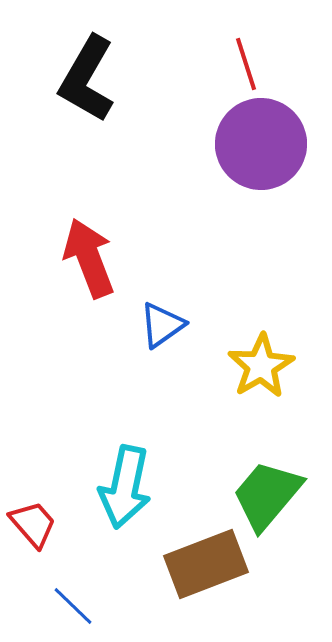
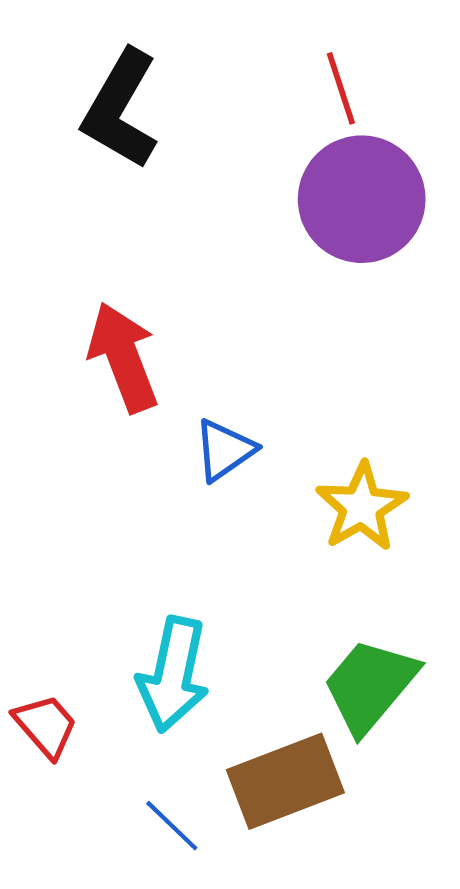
blue line: (73, 606) -> (172, 826), moved

